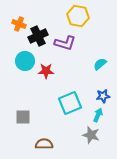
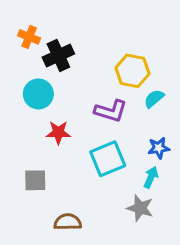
yellow hexagon: (78, 16) -> (132, 71), moved
purple L-shape: (65, 43) -> (111, 111), moved
red star: (46, 71) -> (58, 133), moved

